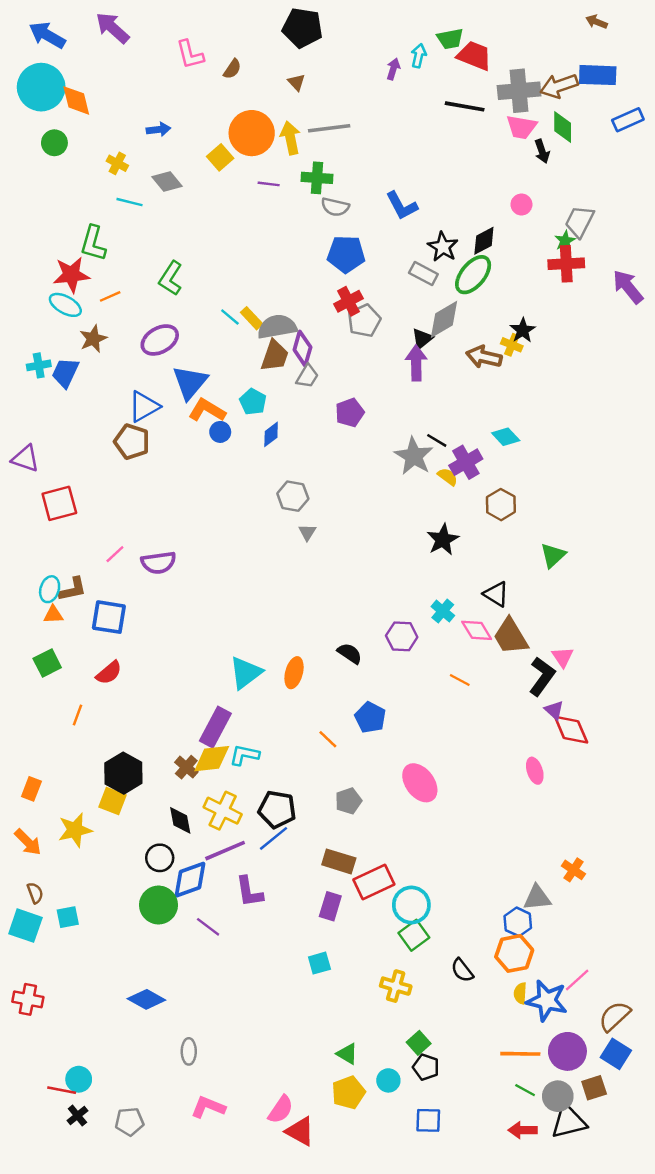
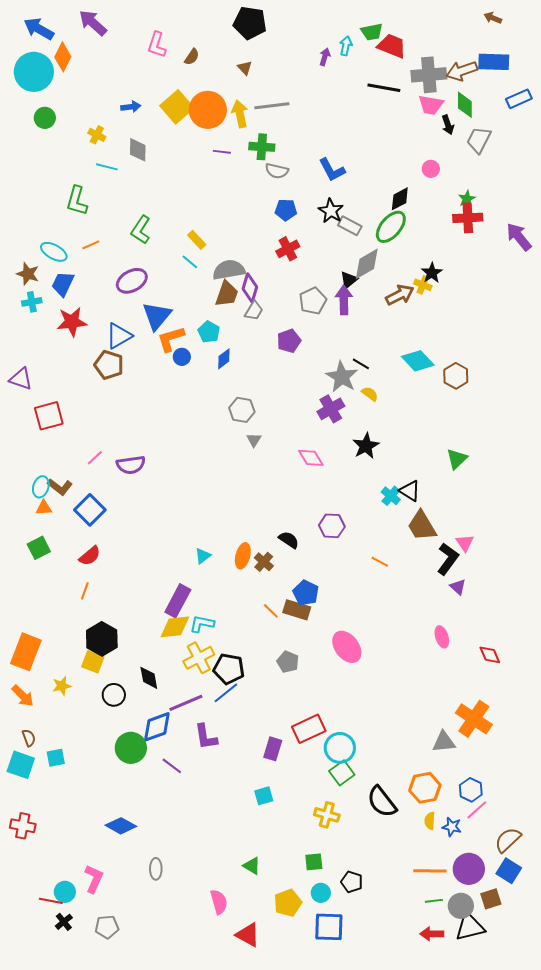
pink L-shape: (190, 54) -> (157, 45), turned 32
orange diamond: (76, 100) -> (63, 57), moved, turned 40
yellow square: (220, 157) -> (177, 107), moved, size x1.5
gray diamond: (167, 181) -> (138, 150), turned 40
gray trapezoid: (580, 221) -> (479, 140), moved
black star: (443, 247) -> (331, 211), moved
blue pentagon: (346, 254) -> (286, 210), size x0.7
red star: (71, 275) -> (72, 322), moved
yellow rectangle: (252, 318) -> (197, 240), moved
gray pentagon: (364, 321) -> (313, 301), moved
brown star: (93, 339) -> (28, 274), moved, turned -30
brown arrow: (484, 357) -> (400, 295), turned 140
blue trapezoid: (65, 373) -> (63, 284), moved
orange L-shape: (207, 410) -> (171, 339), turned -48
cyan diamond: (506, 437) -> (418, 361), size x1.4
purple cross: (466, 462) -> (331, 409), moved
brown hexagon: (501, 505) -> (456, 376), moved
brown L-shape: (73, 589) -> (60, 487), turned 50
cyan cross: (443, 611) -> (391, 496), moved
blue square: (109, 617) -> (90, 510), turned 36
pink diamond: (477, 630) -> (311, 458), moved
cyan triangle: (246, 673) -> (203, 556), size x0.6
orange line: (77, 715) -> (85, 591), moved
red diamond: (571, 730) -> (490, 655), moved, size x0.7
brown cross: (186, 767) -> (264, 562), moved
orange rectangle: (31, 789) -> (26, 652), size x1.8
gray pentagon: (348, 801) -> (288, 662), turned -30
yellow cross: (223, 811) -> (199, 658), moved, turned 36
yellow star: (75, 830) -> (62, 686), size x0.7
black circle: (160, 858) -> (114, 695), moved
brown rectangle: (339, 861) -> (297, 610), moved
orange cross: (573, 870) -> (474, 719), size x1.8
blue hexagon: (518, 922) -> (471, 790), moved
black semicircle: (462, 970) -> (382, 802), size x1.6
blue star: (547, 1001) -> (452, 827), size x0.6
green square: (419, 1043) -> (314, 862), moved, turned 36
green triangle: (347, 1054) -> (252, 866), moved
green line: (525, 1090) -> (434, 901), turned -36
pink L-shape: (208, 1107) -> (94, 879), moved, turned 92
pink semicircle: (281, 1109) -> (219, 902), moved, turned -50
blue square: (428, 1120) -> (329, 927), moved, size x1.4

